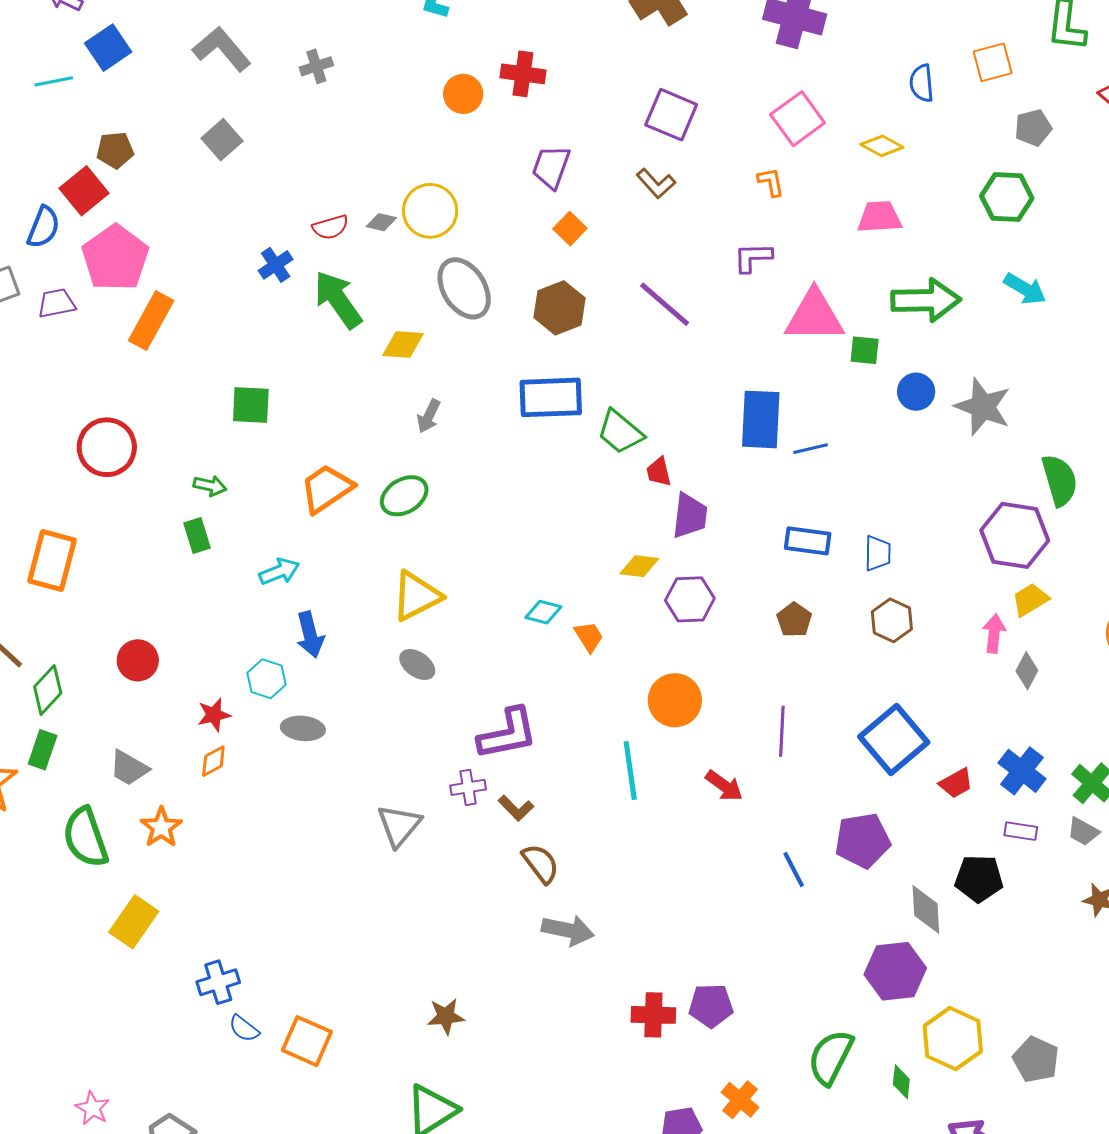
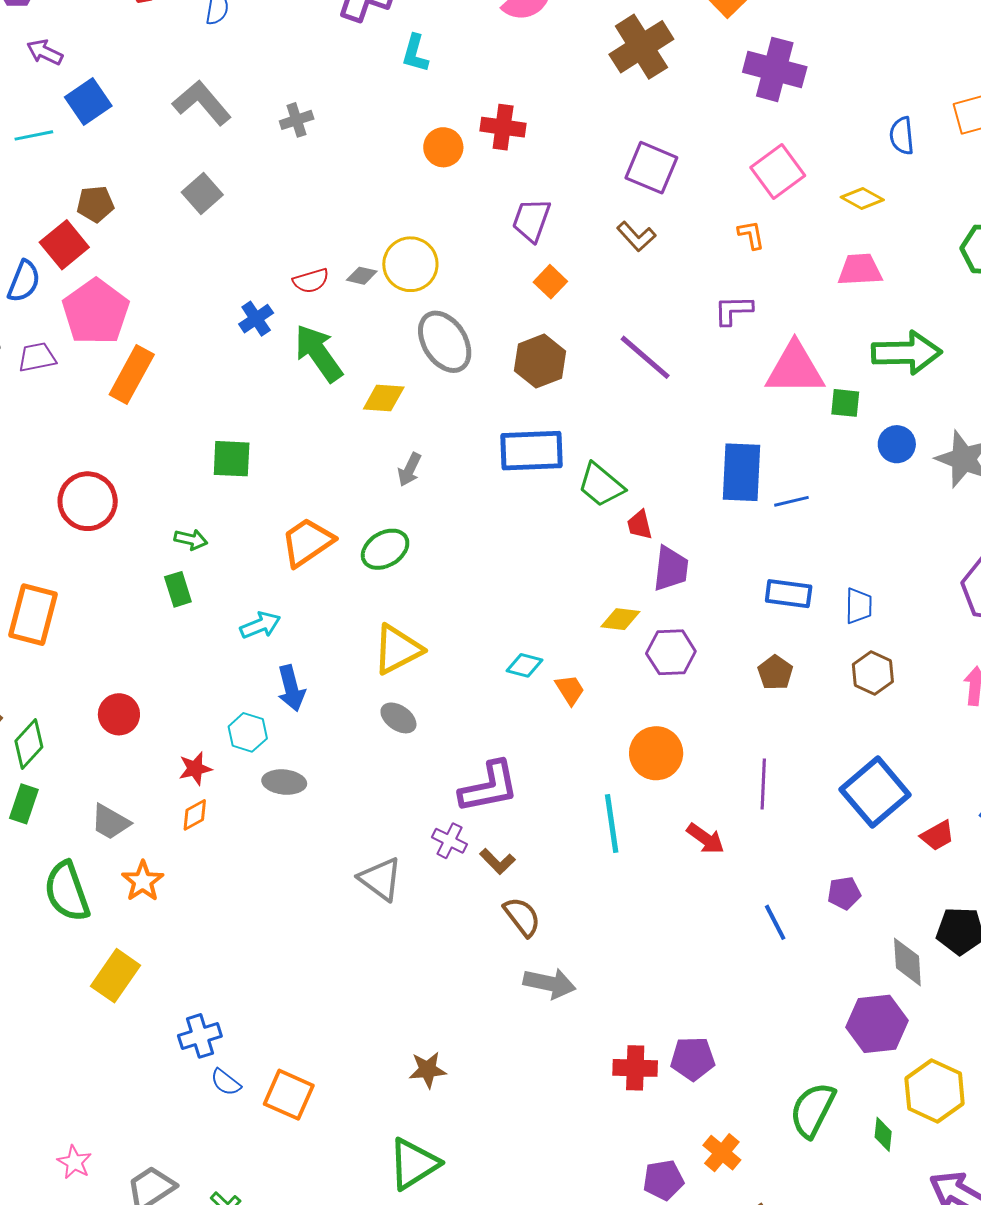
purple cross: (468, 787) -> (449, 841), turned 36
gray triangle: (399, 825) -> (381, 879), turned -33
purple pentagon: (863, 840) -> (844, 893), size x0.6

